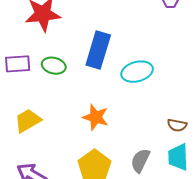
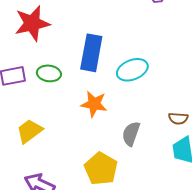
orange star: (96, 117) -> (94, 104), moved
gray semicircle: (140, 161) -> (131, 134), moved

